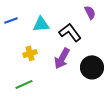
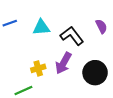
purple semicircle: (90, 12) -> (101, 26), moved
yellow cross: (30, 53) -> (38, 68), moved

